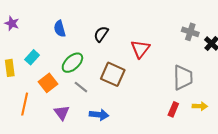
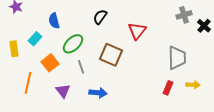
blue semicircle: (60, 29) -> (54, 21), moved
gray cross: (190, 32) -> (184, 15), turned -35
gray line: (81, 87) -> (81, 67), turned 32

